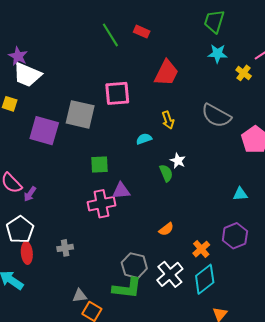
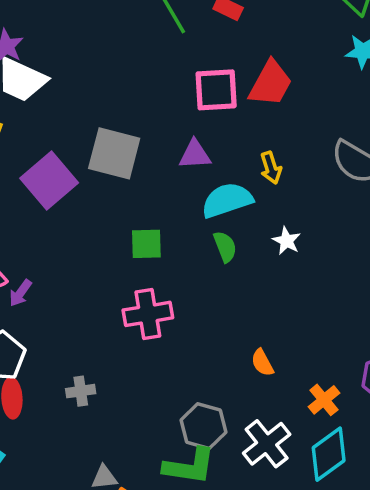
pink square: (117, 93) -> (216, 90), moved
purple square: (44, 131) -> (49, 180), turned 32
cyan semicircle: (144, 139) -> (227, 200), size x1.8
green semicircle: (166, 173) -> (225, 247), moved
purple triangle: (121, 191) -> (195, 154), moved
orange semicircle: (166, 229) -> (262, 363), turned 98

